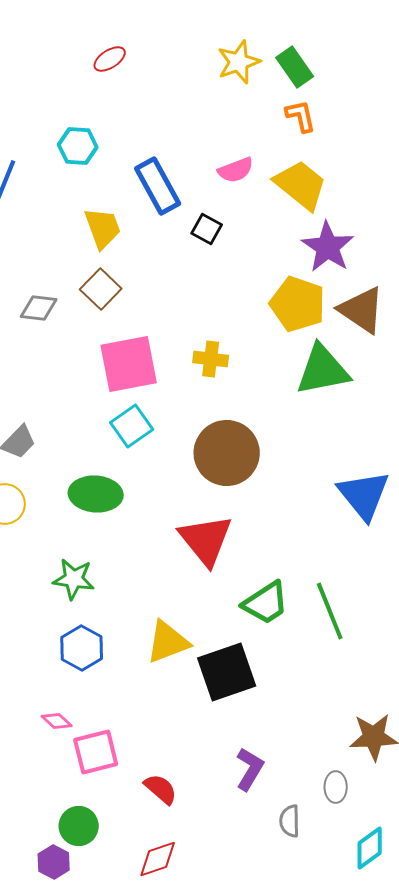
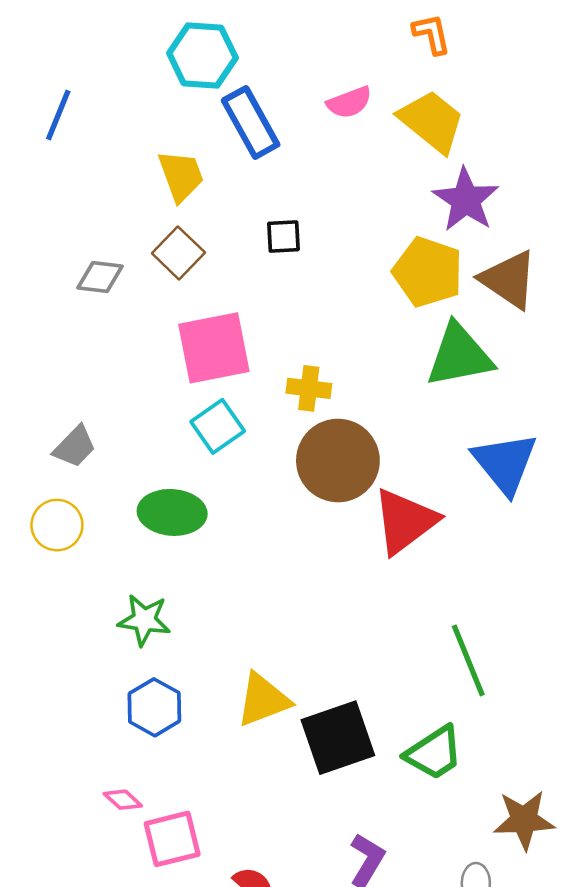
cyan hexagon: (78, 146) -> (202, 56), moved, size x1.4
black square: (207, 229) -> (283, 236), moved, turned -32
yellow cross: (211, 359) -> (309, 388), moved
blue triangle: (364, 495) -> (505, 463), moved
red triangle: (206, 540) -> (405, 521), moved, turned 32
green trapezoid: (266, 603) -> (434, 753), moved

